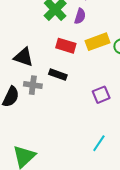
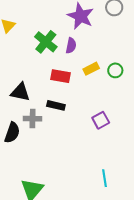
yellow rectangle: (98, 42) -> (91, 69), size x0.7
cyan line: (99, 143) -> (105, 178), moved, turned -36

